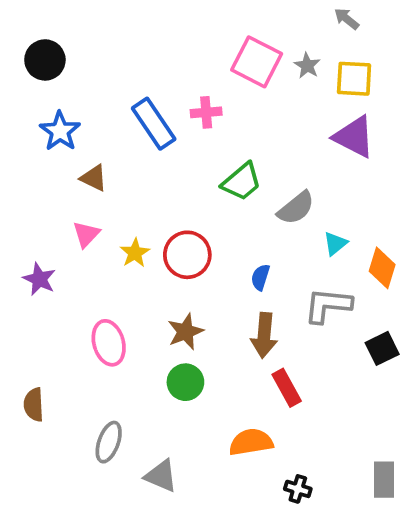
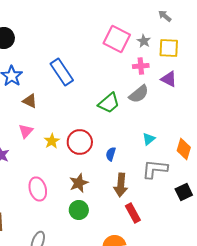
pink cross: (206, 112) -> (141, 66), moved
purple triangle: (354, 137) -> (169, 79), size x0.7
gray semicircle: (296, 208) -> (139, 94), moved
cyan triangle: (335, 244) -> (149, 139), moved
blue semicircle: (260, 277) -> (111, 154), moved

